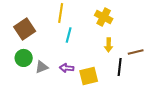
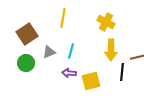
cyan line: (69, 35) -> (71, 51), moved
yellow arrow: (109, 45) -> (111, 50), size x1.5
gray triangle: (42, 67) -> (49, 52), moved

